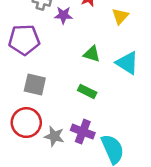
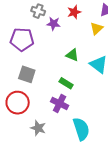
purple cross: (83, 132) -> (60, 103), moved
gray star: (54, 136) -> (38, 128), moved

